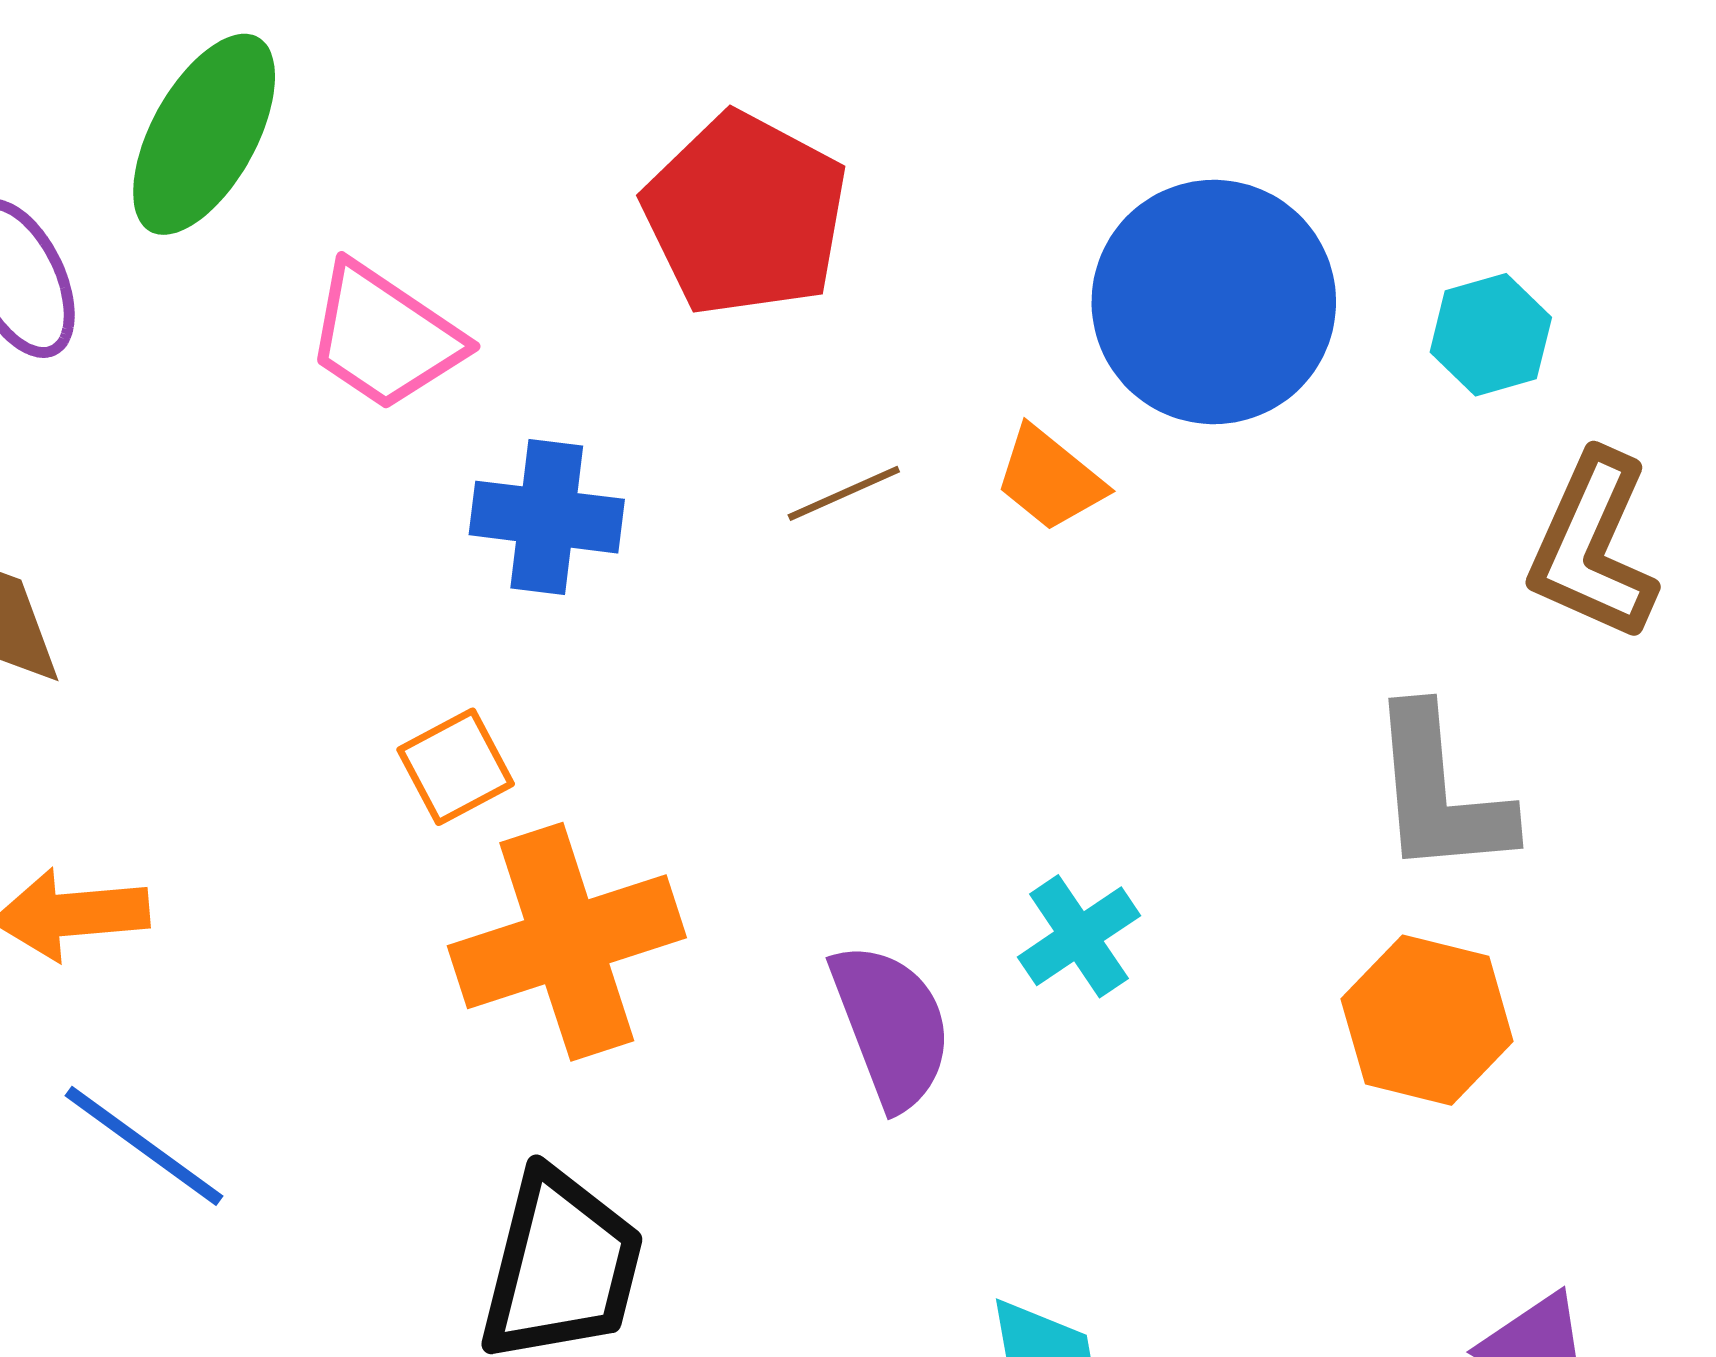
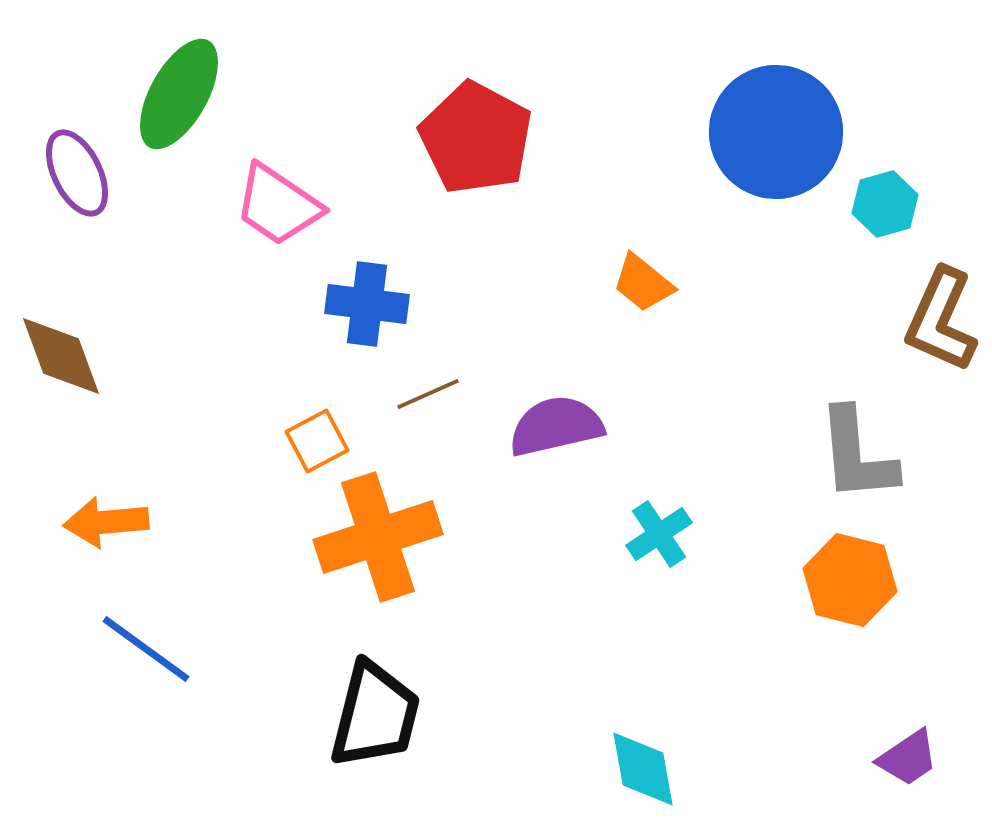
blue circle: (1214, 302) -> (776, 132), moved
brown line: (844, 493) -> (428, 394), moved
purple semicircle: (891, 1026) -> (556, 426), moved, turned -82

